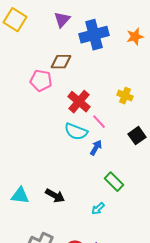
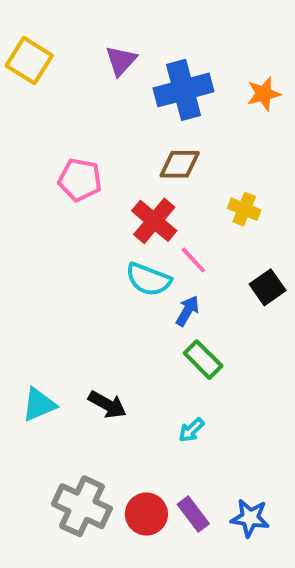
brown diamond: (61, 62) -> (180, 164), moved
green rectangle: (114, 182) -> (203, 360), moved
cyan triangle: (20, 196) -> (39, 405), turned -30

